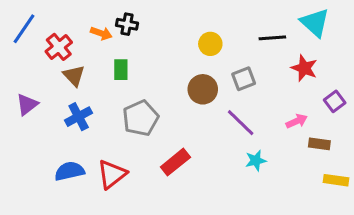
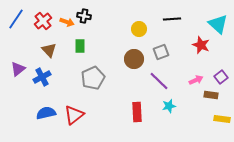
cyan triangle: (315, 23) -> (218, 24), moved
black line: (272, 38) -> (172, 19), moved
red cross: (59, 47) -> (43, 21), moved
purple square: (335, 101) -> (221, 77), moved
blue cross: (79, 117) -> (42, 77), moved
red rectangle: (175, 162) -> (137, 112), moved, turned -54

